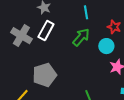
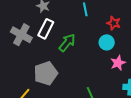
green arrow: (81, 37) -> (67, 43), moved

